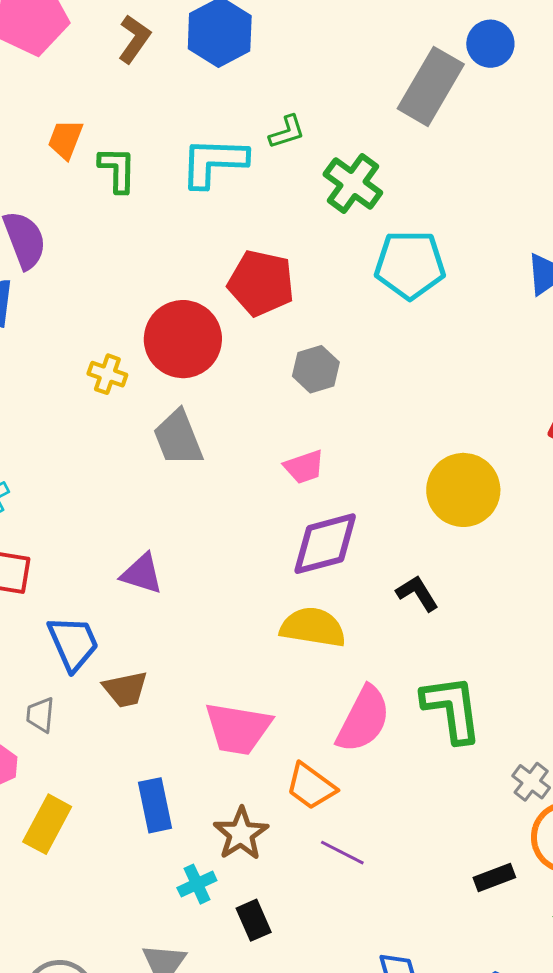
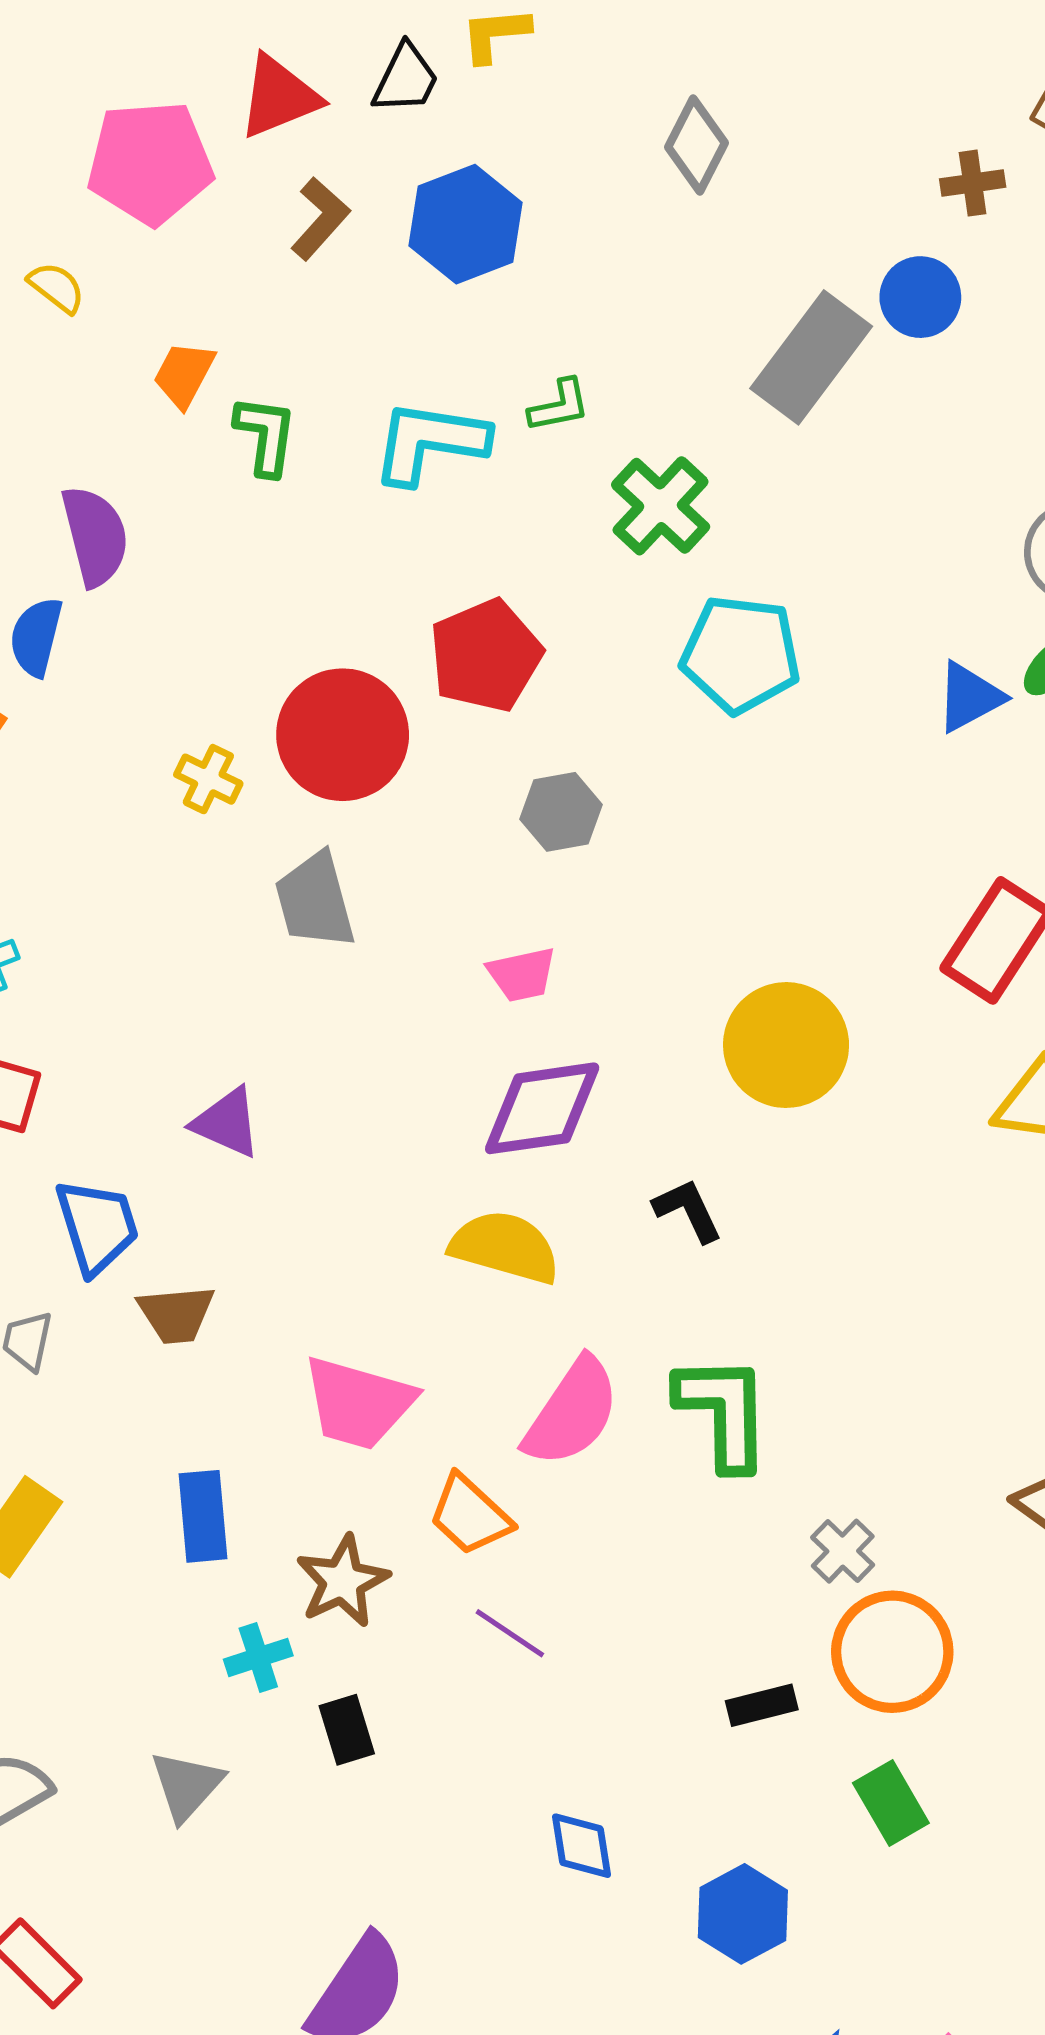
red pentagon: (261, 283) -> (486, 656), turned 30

